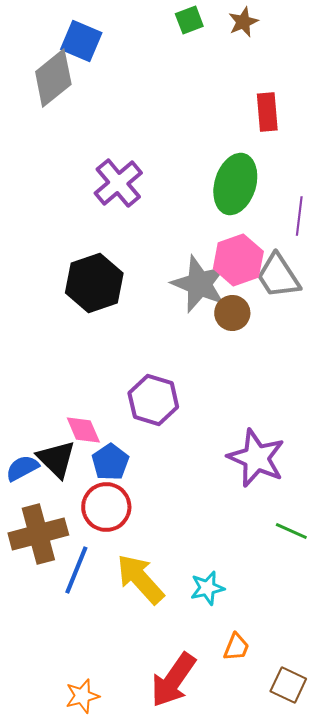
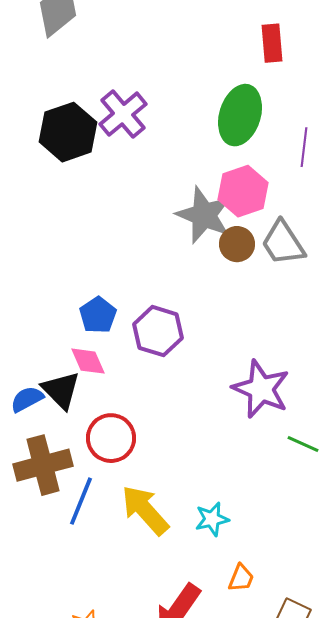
gray trapezoid: (278, 276) -> (283, 243), moved
black hexagon: (94, 283) -> (68, 132), moved
blue pentagon: (110, 462) -> (98, 315), moved
green line: (291, 531) -> (303, 444), moved

